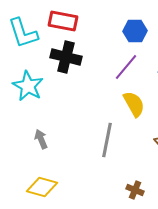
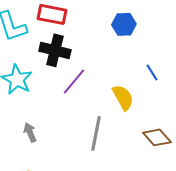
purple line: (126, 67) -> (74, 81), moved

